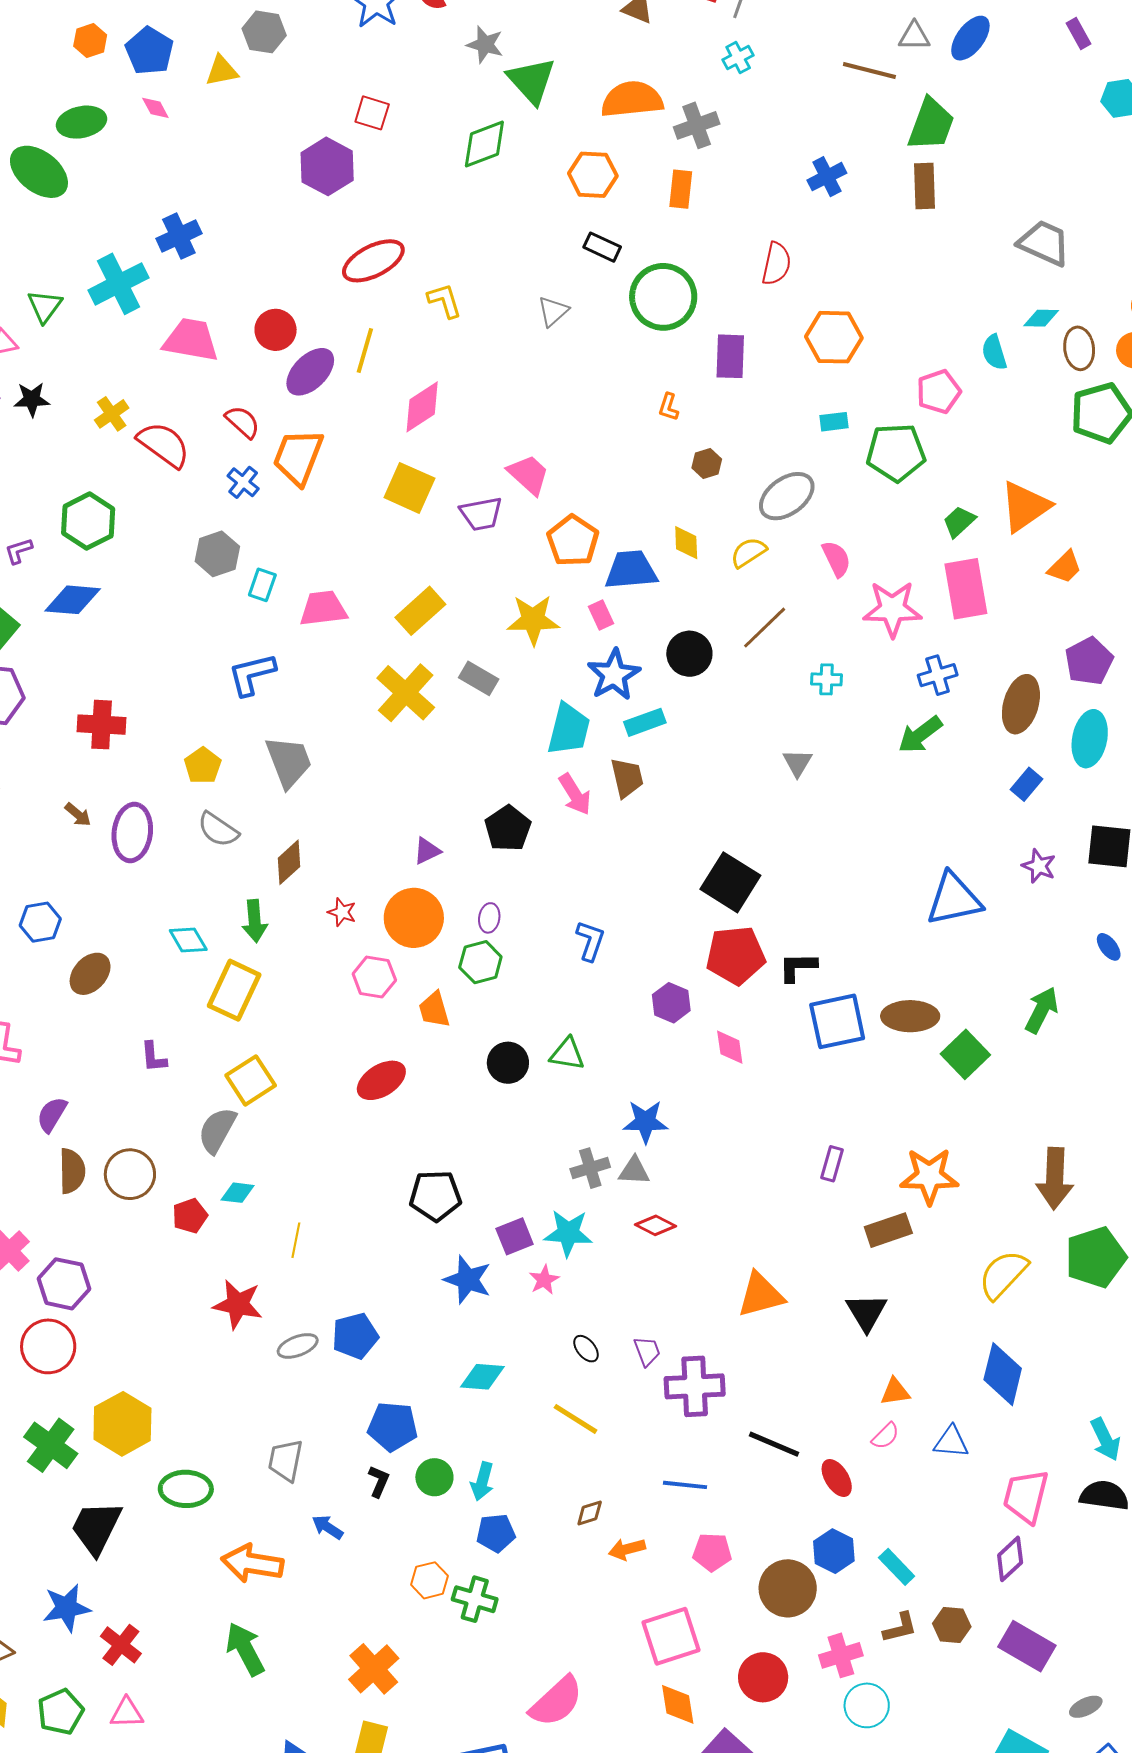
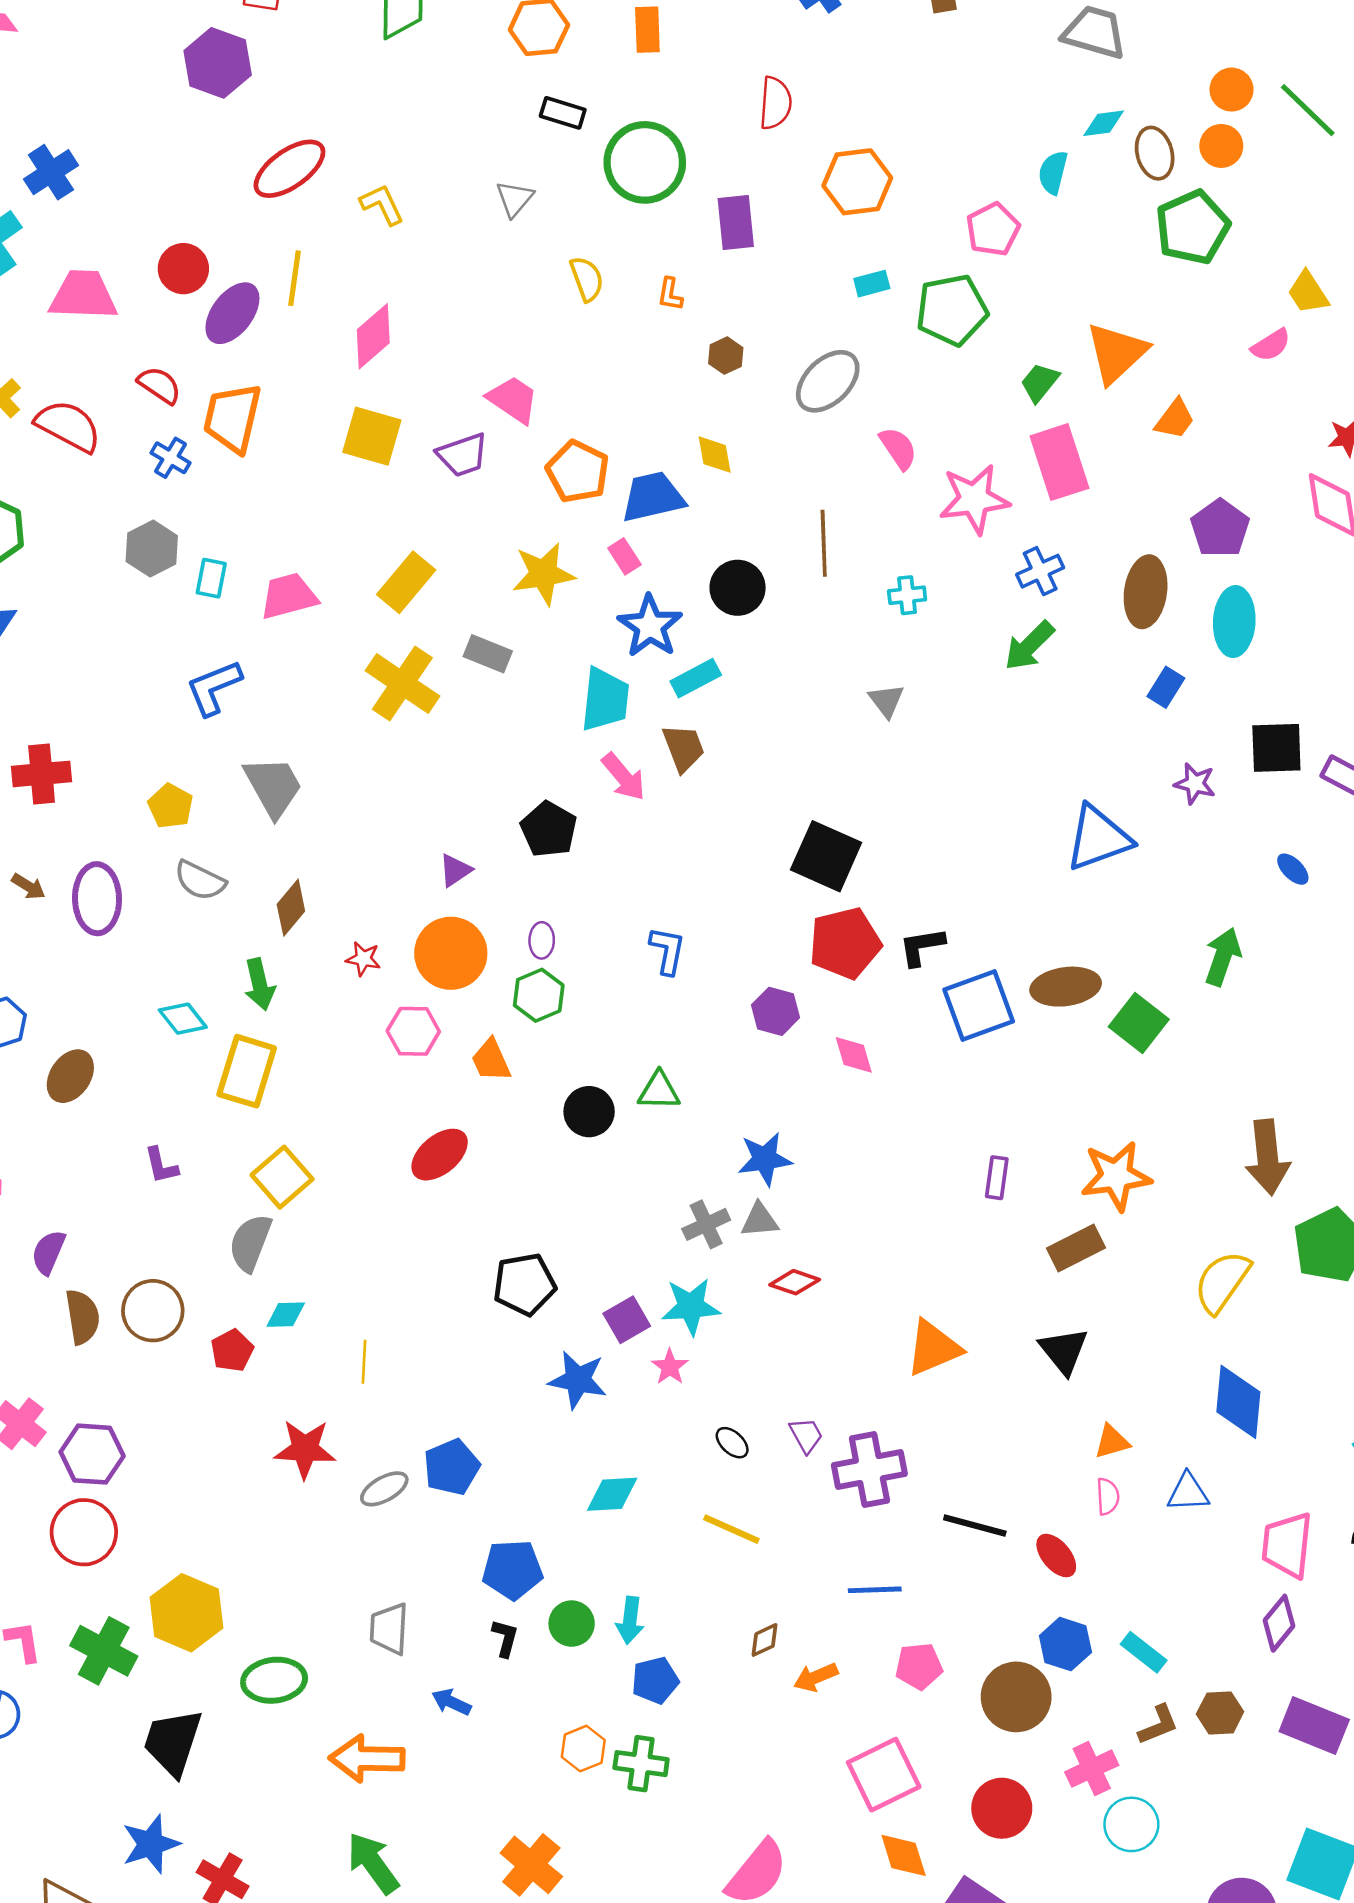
cyan semicircle: (994, 352) -> (1053, 172), turned 39
yellow semicircle: (749, 552) -> (587, 279), moved, turned 111
brown line: (765, 628) -> (824, 543), turned -40
pink semicircle: (885, 1436) -> (1108, 1496), turned -40

